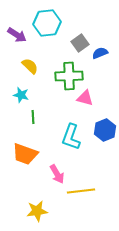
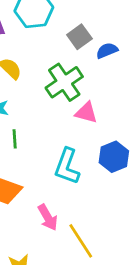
green cross: (69, 76) -> (64, 82), turned -32
yellow line: (81, 191) -> (81, 241), turned 64

